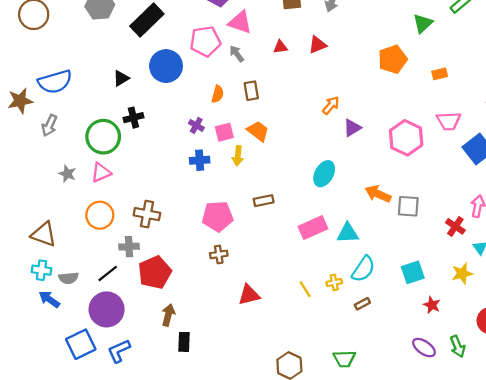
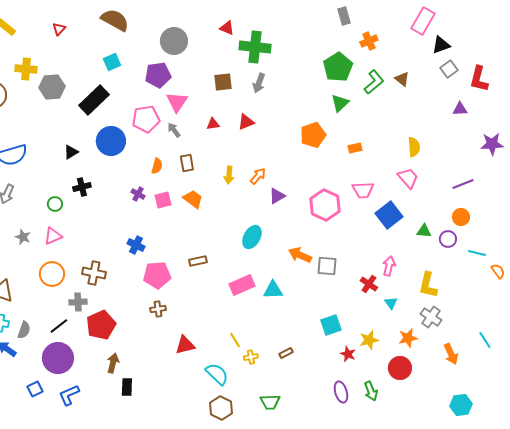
pink triangle: (240, 22) -> (177, 102), turned 45
green circle: (103, 137) -> (55, 204), size x0.5
yellow arrow: (238, 156) -> (229, 175), moved
blue cross: (200, 160) -> (136, 245), moved, turned 30
cyan semicircle: (363, 269) -> (217, 374), moved, turned -80
yellow star: (462, 274) -> (369, 340), moved
gray semicircle: (68, 278) -> (24, 330), turned -66
yellow cross: (334, 282) -> (251, 357), moved
blue square: (81, 344) -> (35, 389), size x0.6
purple ellipse: (424, 348) -> (341, 392), turned 40

